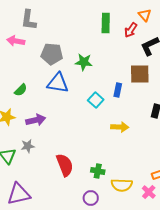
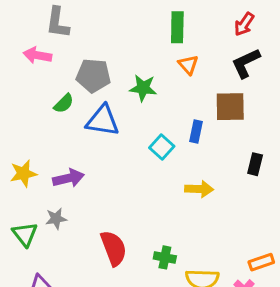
orange triangle: (145, 15) -> (188, 65), moved
red arrow: (131, 30) -> (244, 24), moved
green semicircle: (21, 90) -> (64, 103), moved

